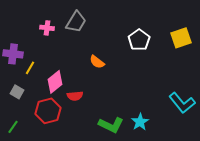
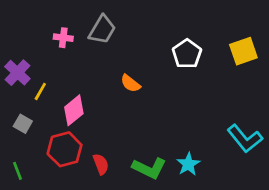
purple cross: (13, 54) -> (17, 73), turned 36
red semicircle: (75, 96) -> (101, 164), moved, turned -105
green line: (13, 127) -> (17, 171), turned -56

